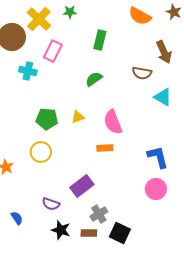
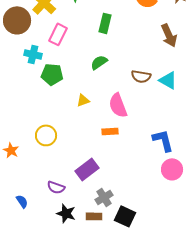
brown semicircle: (142, 73) -> (141, 76), moved
green pentagon: (47, 119) -> (52, 74), moved
pink circle: (156, 189) -> (172, 169), moved

